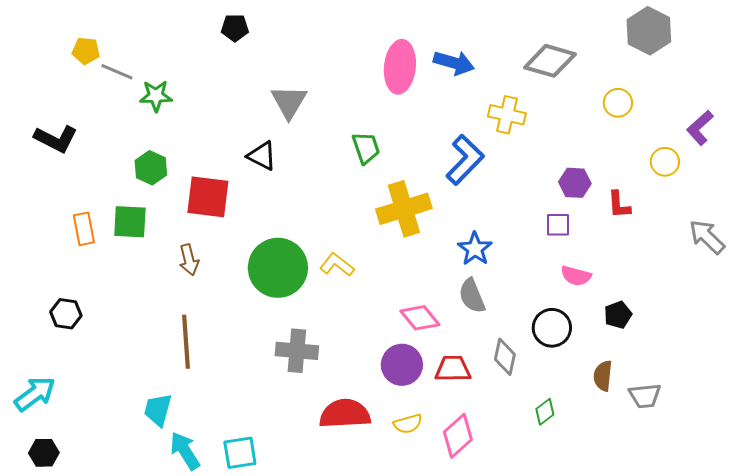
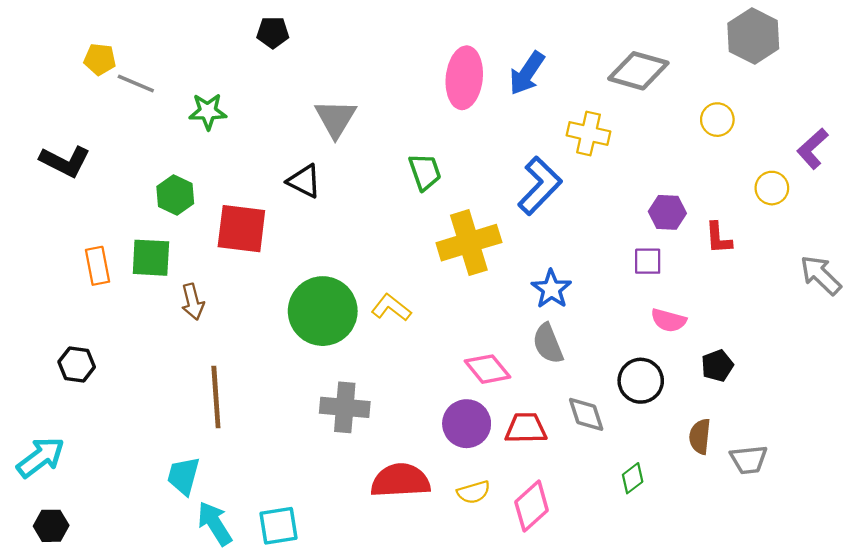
blue arrow: (454, 63) -> (527, 73), turned 108
green star: (156, 96) -> (208, 111), moved
brown arrow: (189, 260) -> (193, 302), moved
gray diamond: (505, 357) -> (586, 414), turned -30

